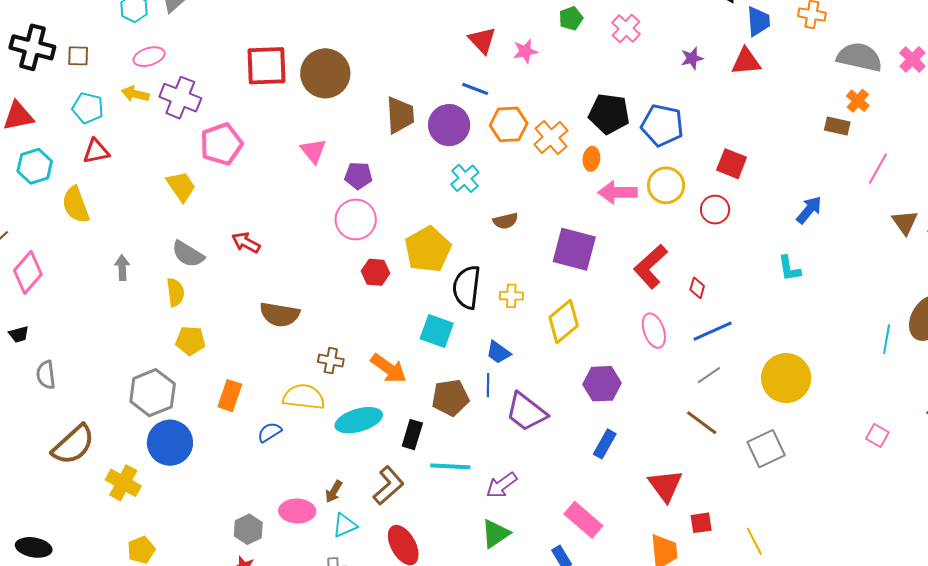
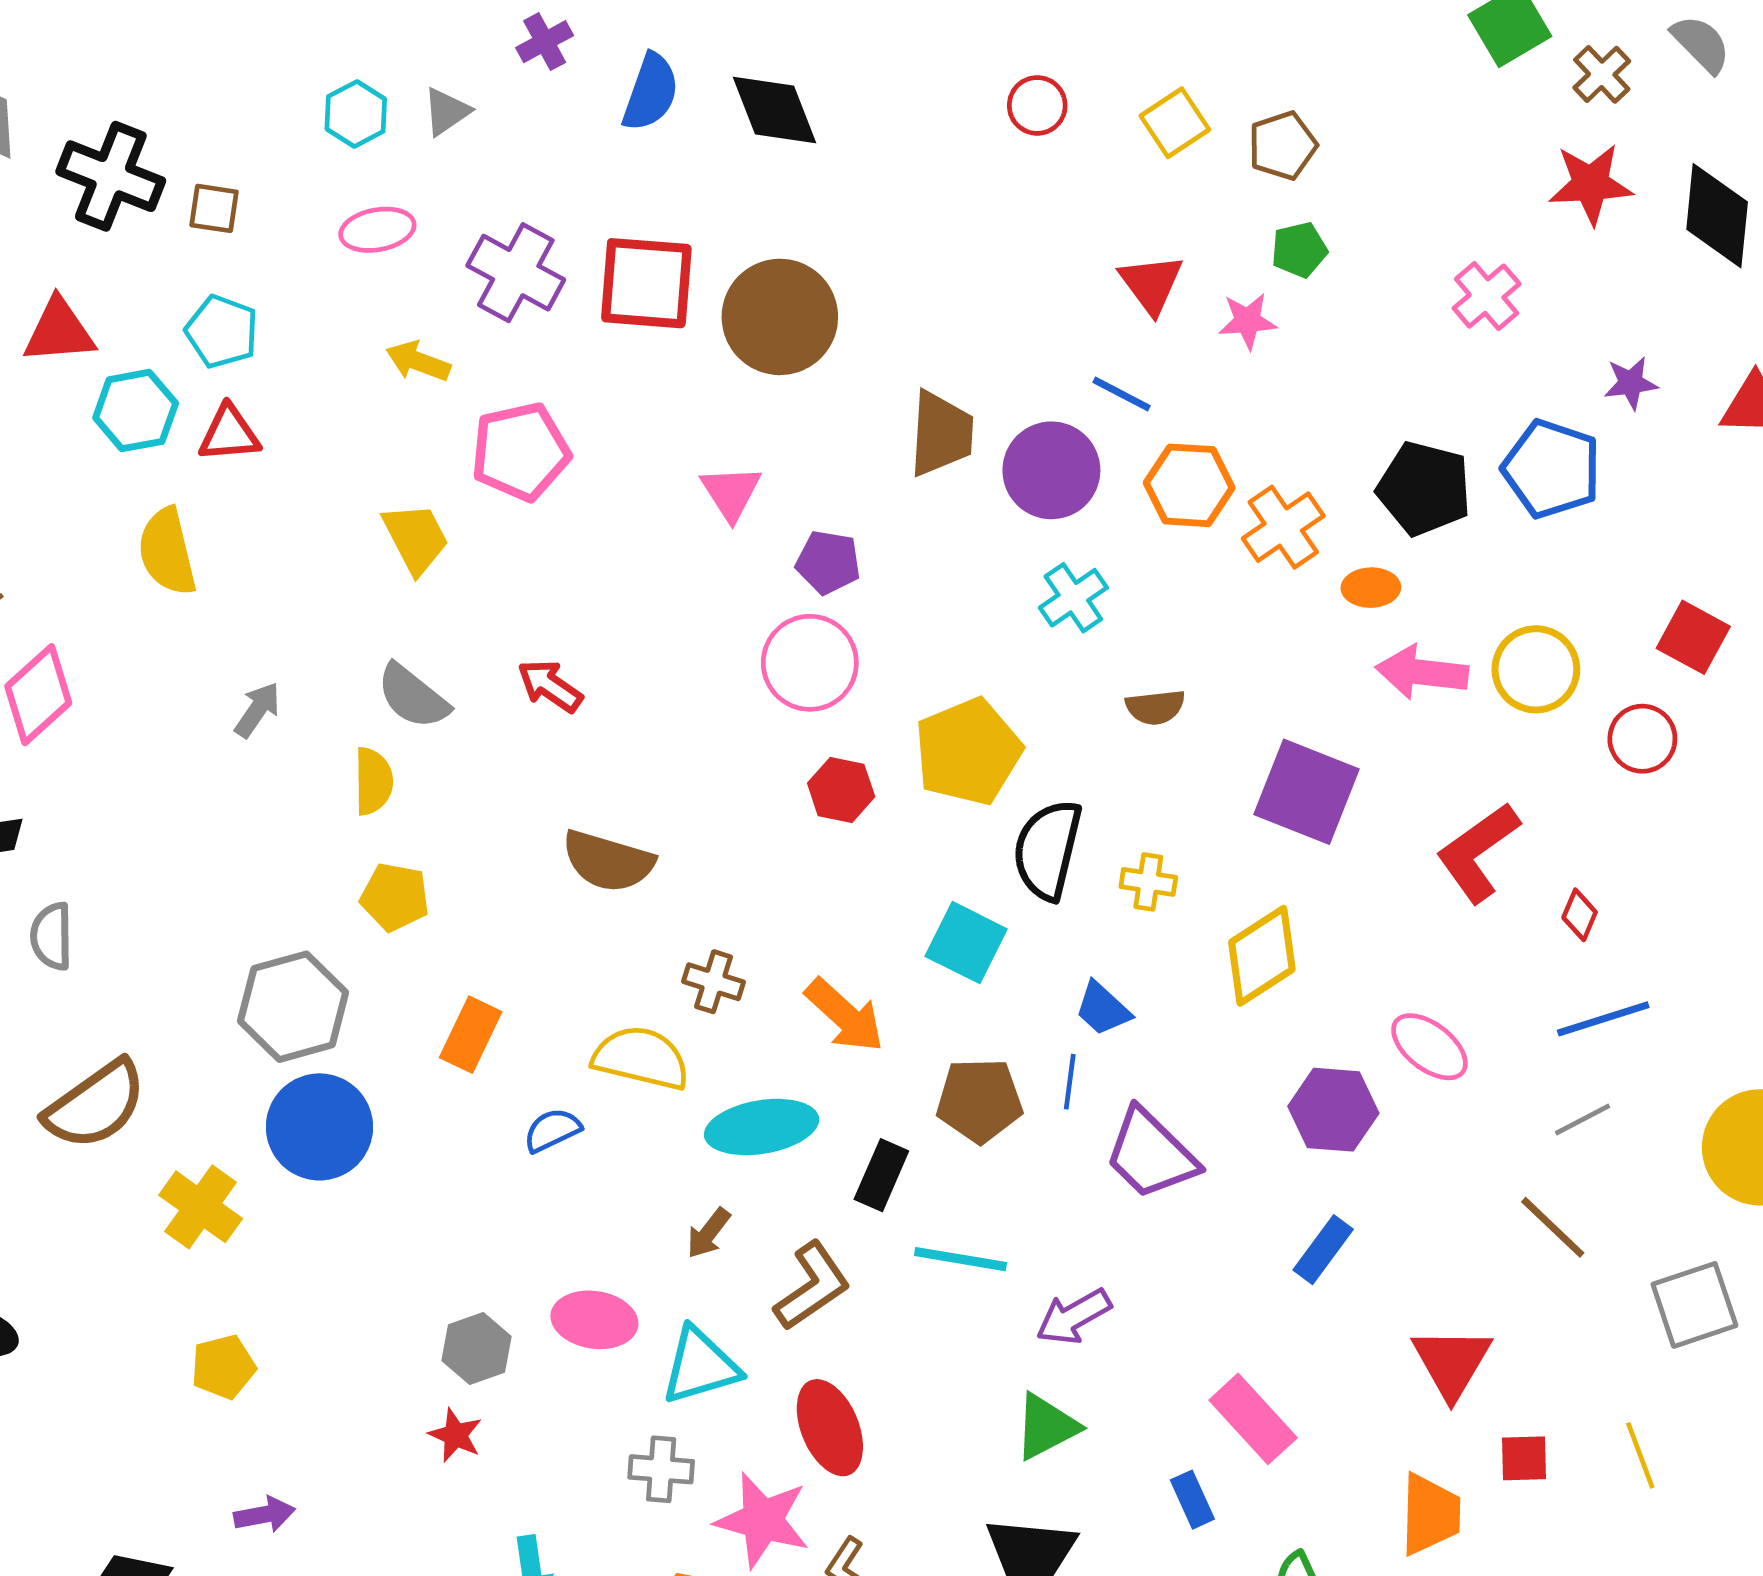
green pentagon: (571, 18) -> (1299, 250), moved
yellow arrow: (135, 94) -> (418, 361), moved
purple cross: (180, 98) -> (516, 273), moved
blue pentagon: (662, 125) -> (1552, 469), moved
orange ellipse: (591, 159) -> (1371, 588), turned 75
cyan hexagon: (35, 166) -> (136, 411), moved
gray arrow: (122, 268) -> (257, 710), turned 30
pink ellipse: (654, 331) -> (1429, 1047), moved, turned -40
brown arrow: (334, 492) -> (708, 1233), moved
cyan triangle: (345, 525) -> (700, 1366), size x1.4
yellow line: (754, 541) -> (1640, 1455), moved

